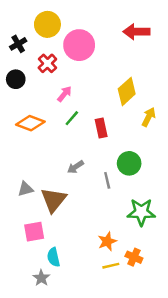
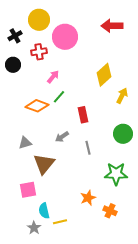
red cross: (47, 63) -> (39, 52), turned 35
orange diamond: (30, 123) -> (37, 106), moved
red rectangle: (101, 128) -> (83, 115), moved
green circle: (129, 163) -> (123, 134), moved
gray triangle: (25, 189) -> (25, 143), moved
yellow line: (111, 266) -> (60, 222), moved

